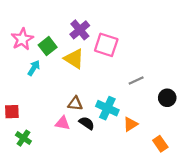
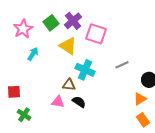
green square: (48, 46) -> (51, 23), moved
cyan cross: (107, 108) -> (85, 70), moved
orange triangle: (130, 124) -> (140, 99), moved

